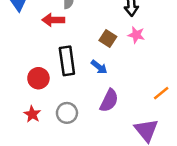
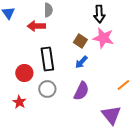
pink star: (136, 35) -> (103, 38), size x1.5
blue arrow: (99, 67) -> (81, 62), moved, turned 96
gray circle: (67, 113) -> (47, 89), moved

